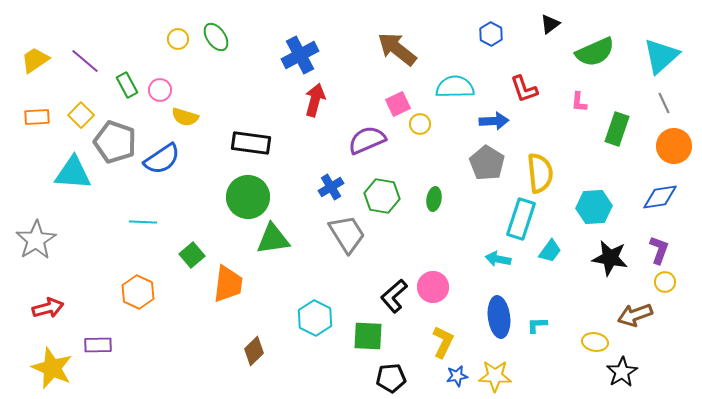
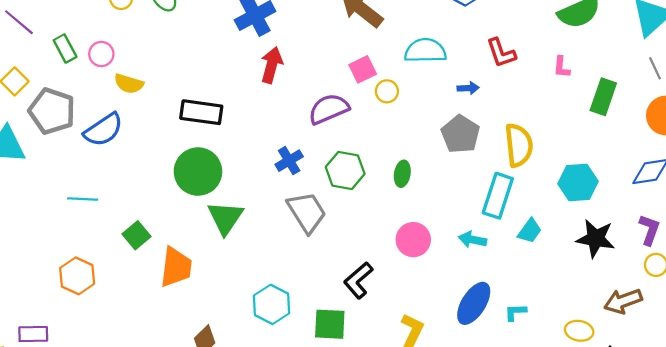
blue arrow: (494, 121) -> (468, 88), size x0.7
green triangle: (273, 239) -> (225, 218), turned -48
pink circle: (433, 287) -> (413, 240), moved
blue ellipse: (499, 317) -> (474, 303), turned 39

